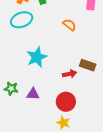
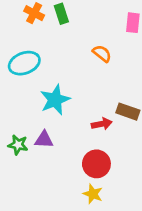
cyan ellipse: (22, 20) -> (24, 63), moved
purple triangle: (33, 94) -> (44, 140), moved

